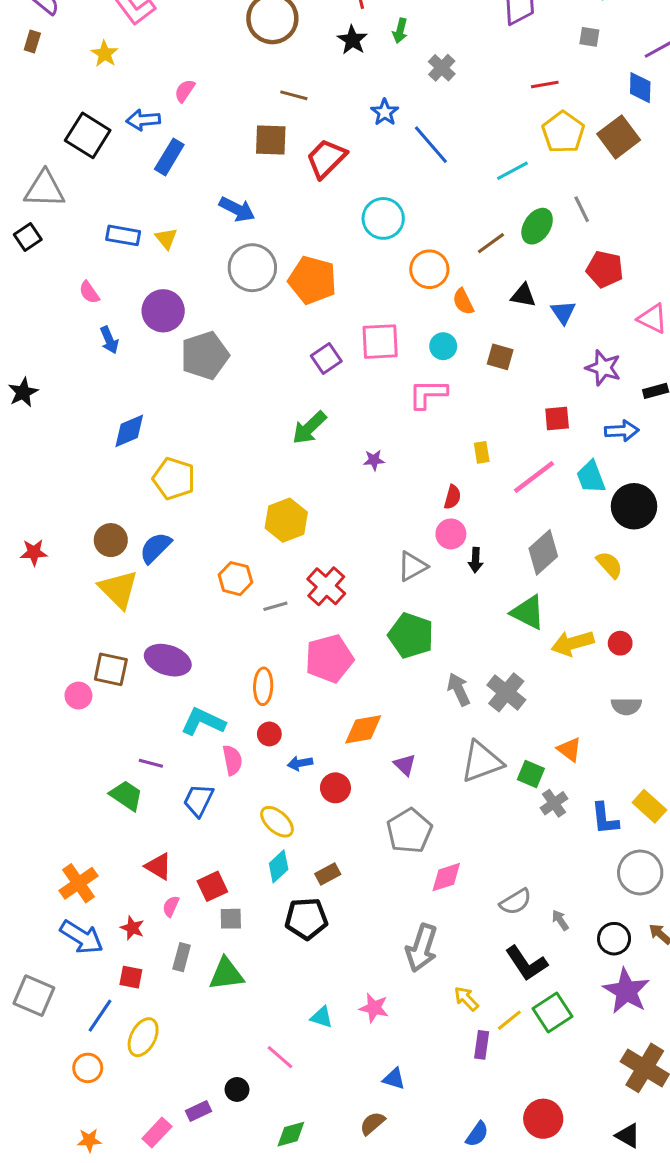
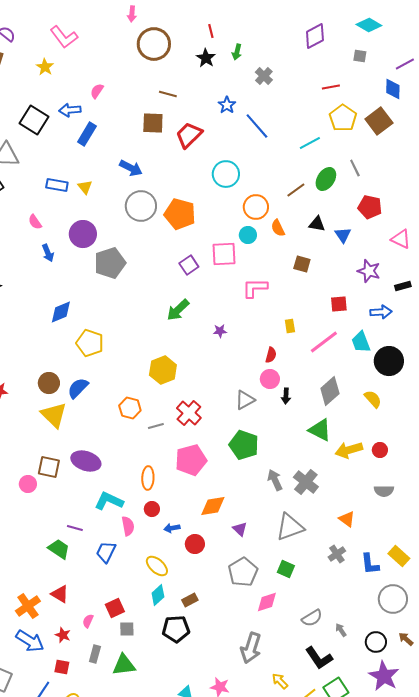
cyan circle: (443, 346) -> (248, 235), moved
green square: (531, 774) -> (286, 569), moved
red triangle: (159, 866) -> (60, 594), moved

